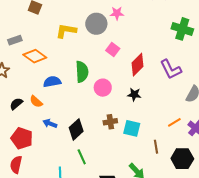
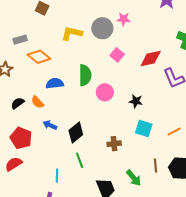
red diamond: (137, 65) -> (151, 59), moved, turned 30
brown cross: (110, 122) -> (114, 144), moved
cyan square: (132, 128) -> (144, 129), moved
brown line: (156, 147) -> (156, 166), moved
red semicircle: (16, 165) -> (14, 164), turned 42

